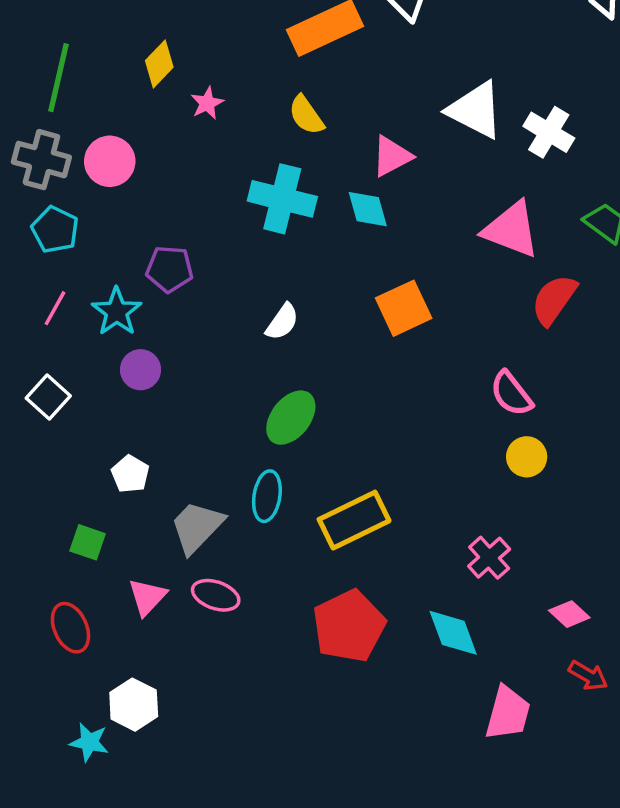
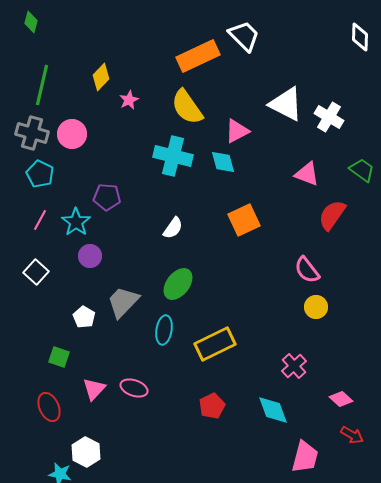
yellow semicircle: (306, 115) -> (187, 107), size x1.5
pink triangle: (511, 230) -> (307, 174), size x0.7
gray trapezoid: (197, 527) -> (123, 302), moved
red pentagon: (349, 626) -> (212, 406), size x0.6

